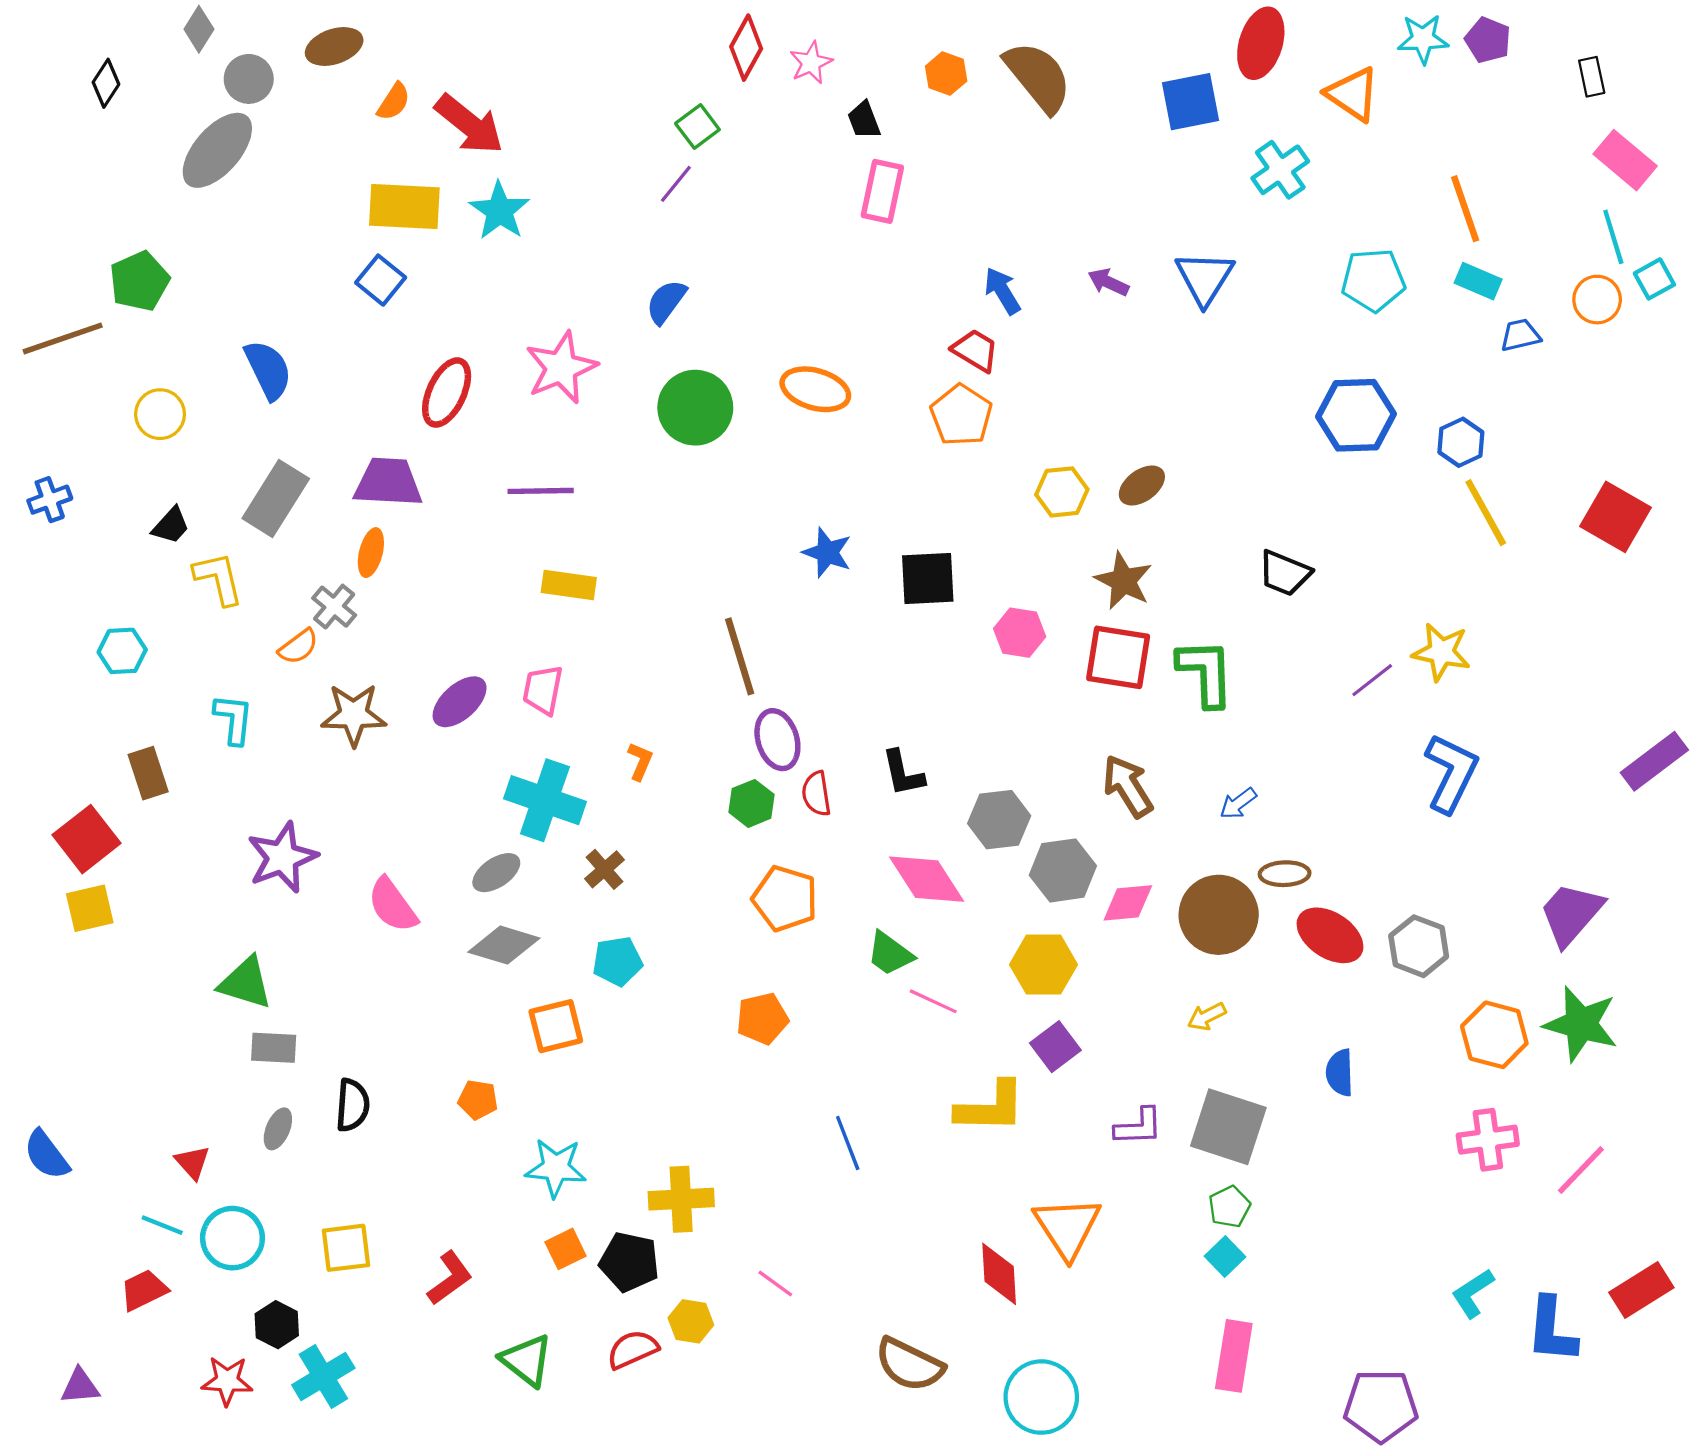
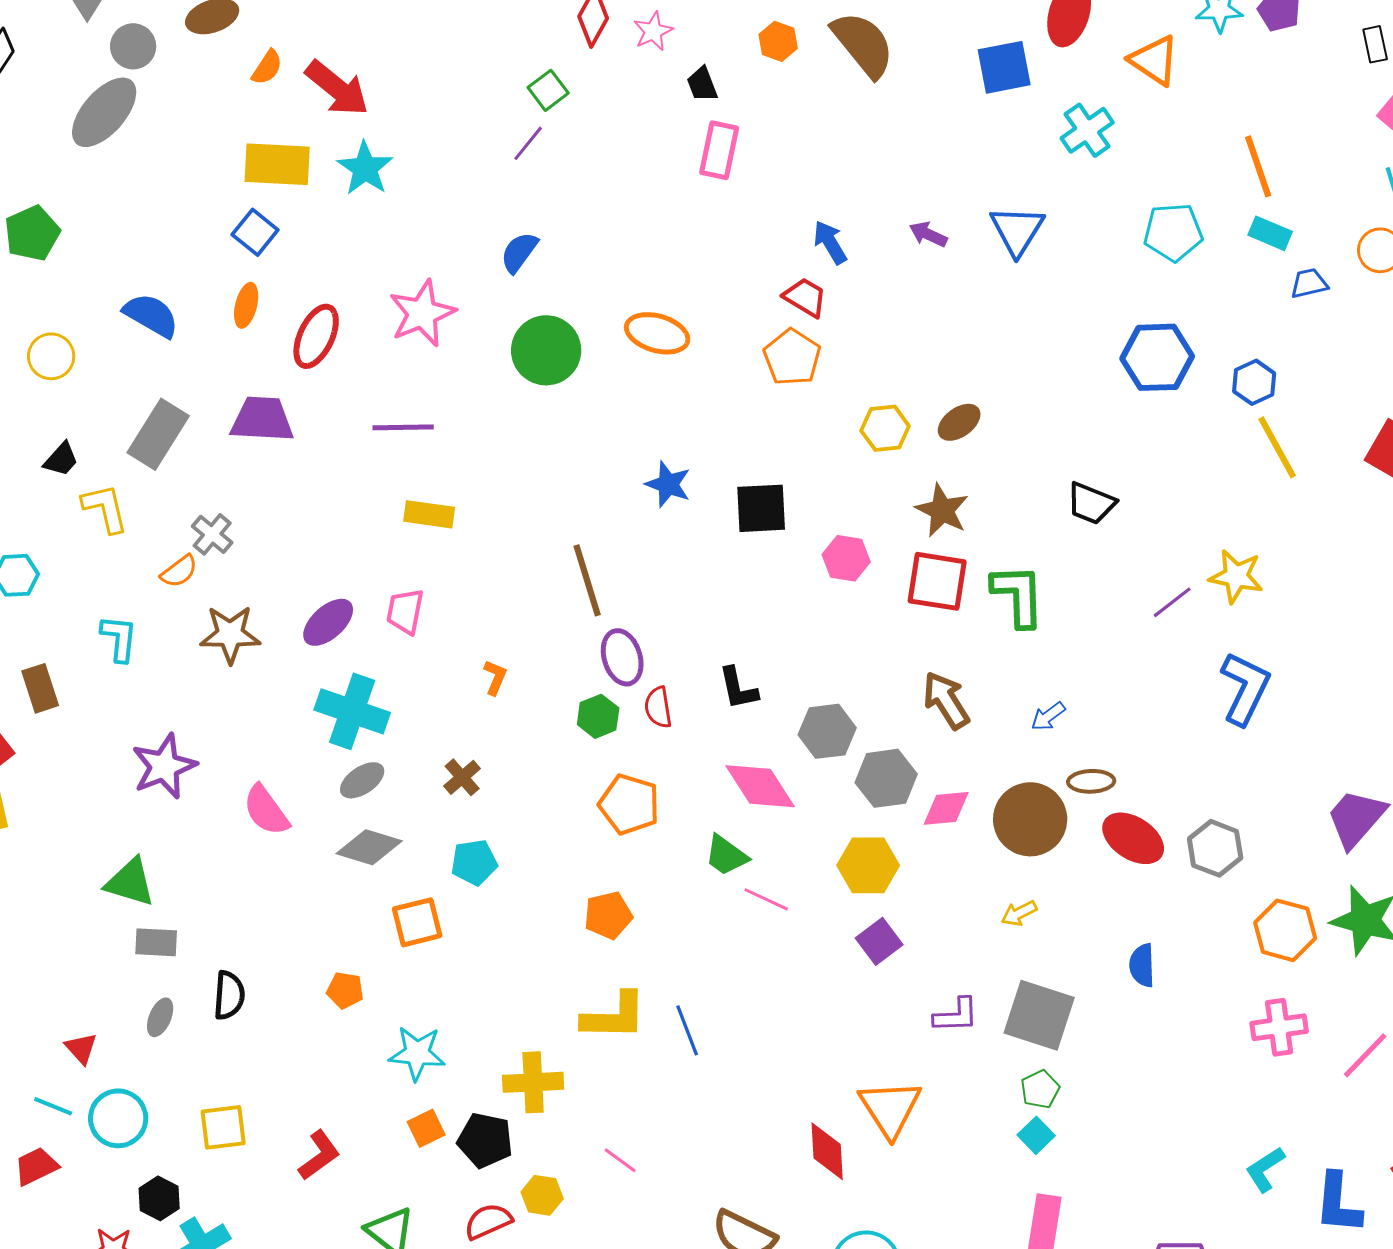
blue semicircle: (268, 370) -> (151, 315), turned -34
orange ellipse: (371, 553) -> (246, 305), moved
cyan cross: (545, 800) -> (352, 711), moved
yellow L-shape: (990, 1107) -> (614, 1016), moved

